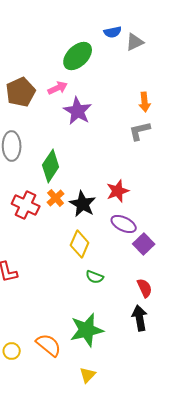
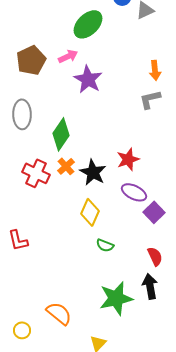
green star: (87, 330) -> (116, 298), moved
yellow circle: (12, 351) -> (22, 330), moved

